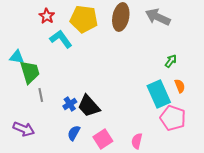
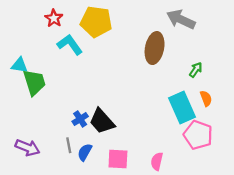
brown ellipse: (121, 17) -> (155, 48), moved
gray line: (41, 95) -> (69, 145), moved
pink square: (103, 139) -> (118, 159), turned 36

